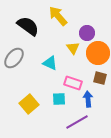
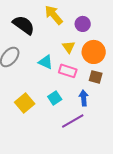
purple circle: (87, 33) -> (83, 24), moved
pink rectangle: (73, 83) -> (68, 71), moved
cyan square: (59, 99) -> (55, 98), turned -32

